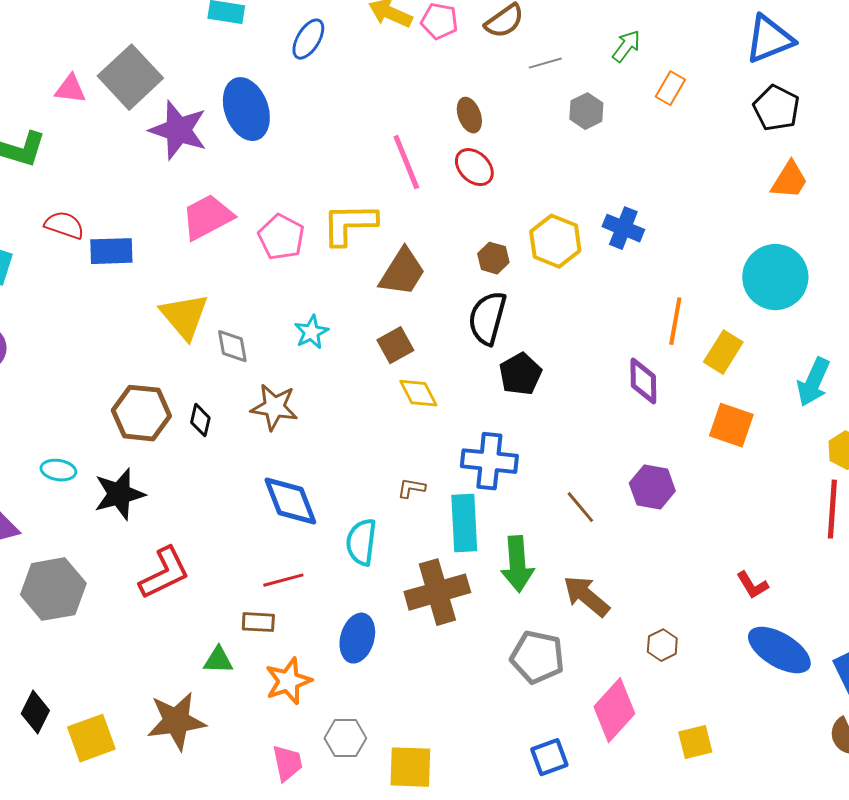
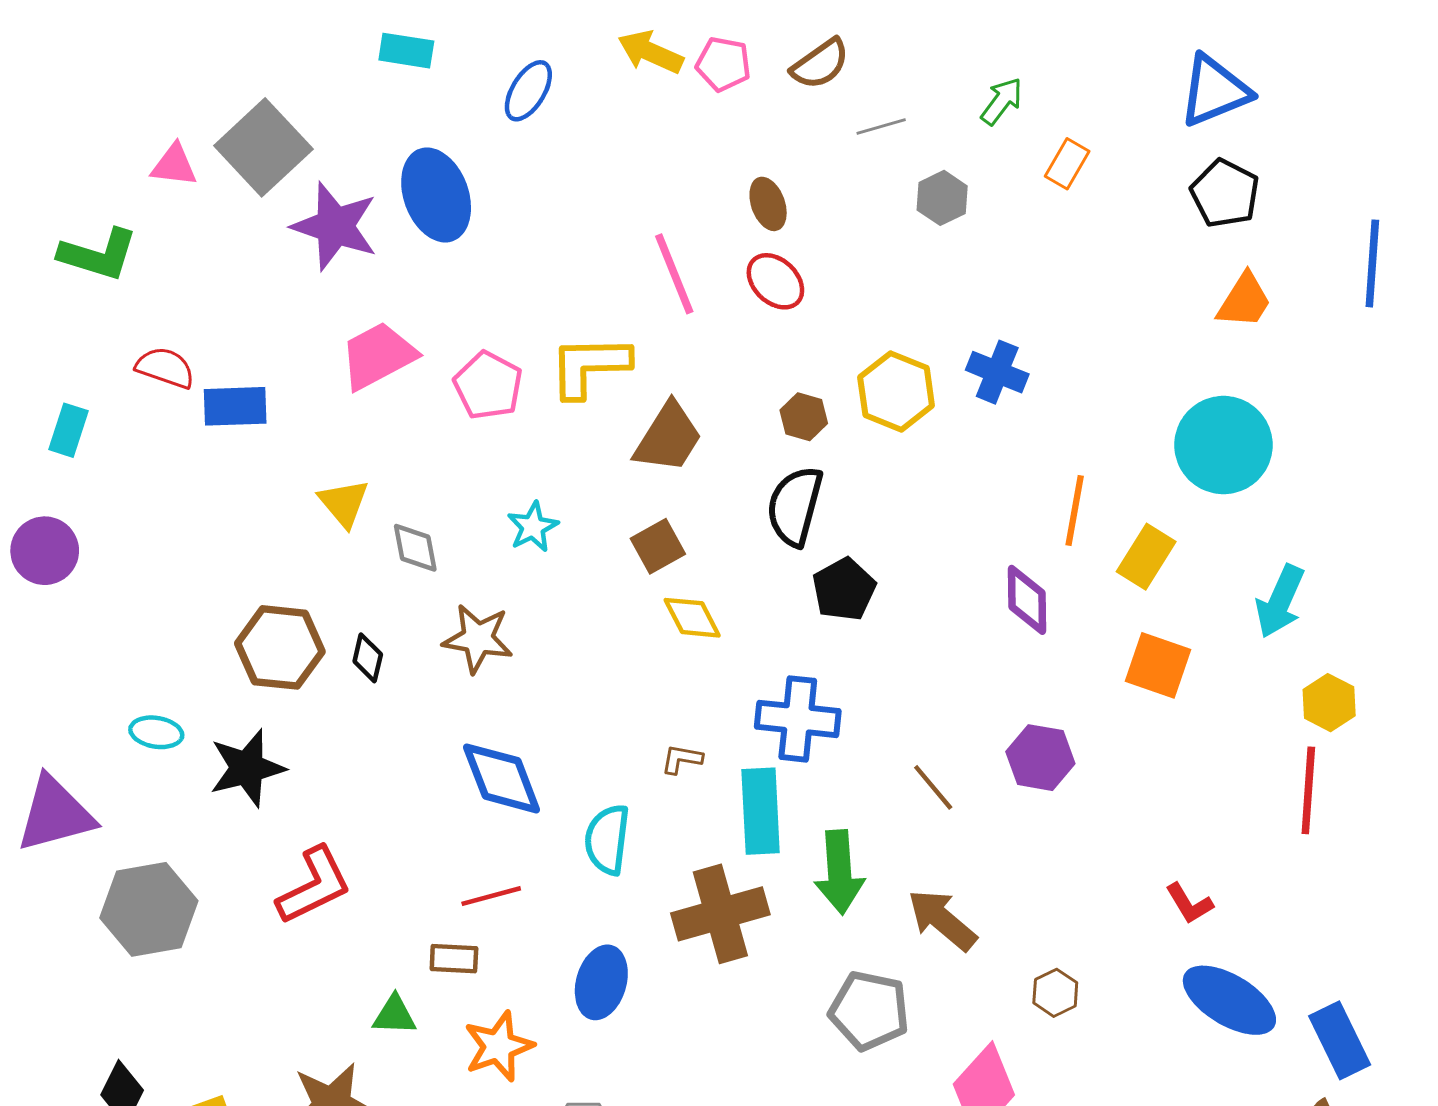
yellow triangle: (184, 316) -> (344, 503), size x0.7

